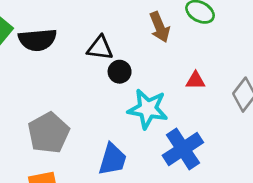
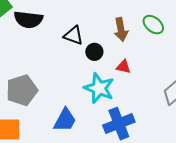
black circle: (120, 72) -> (94, 52), moved
red triangle: (196, 80) -> (124, 67), moved

